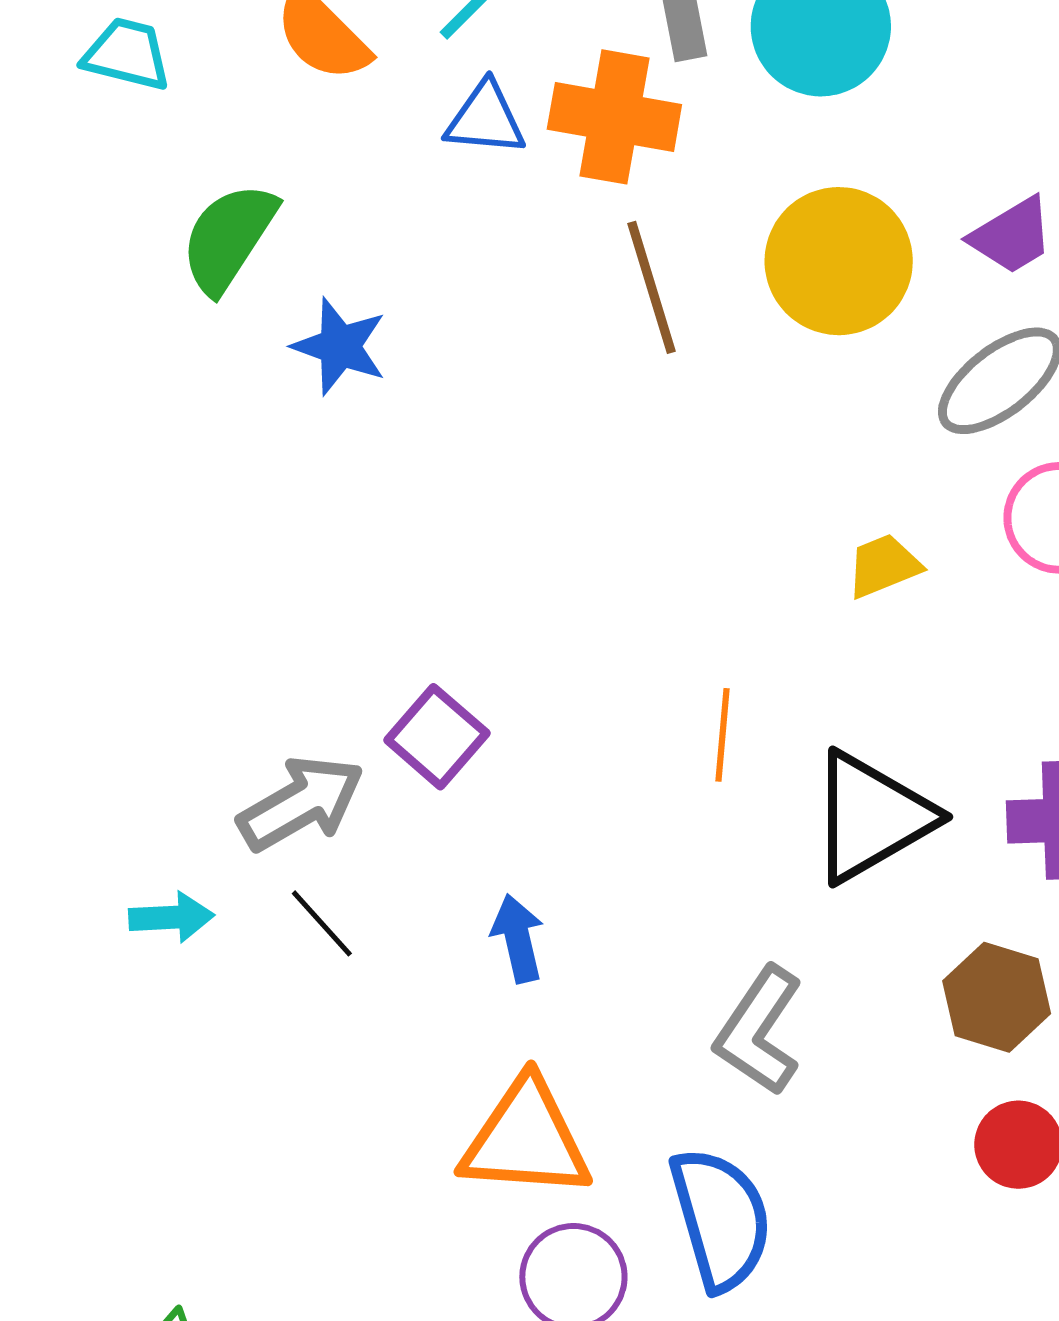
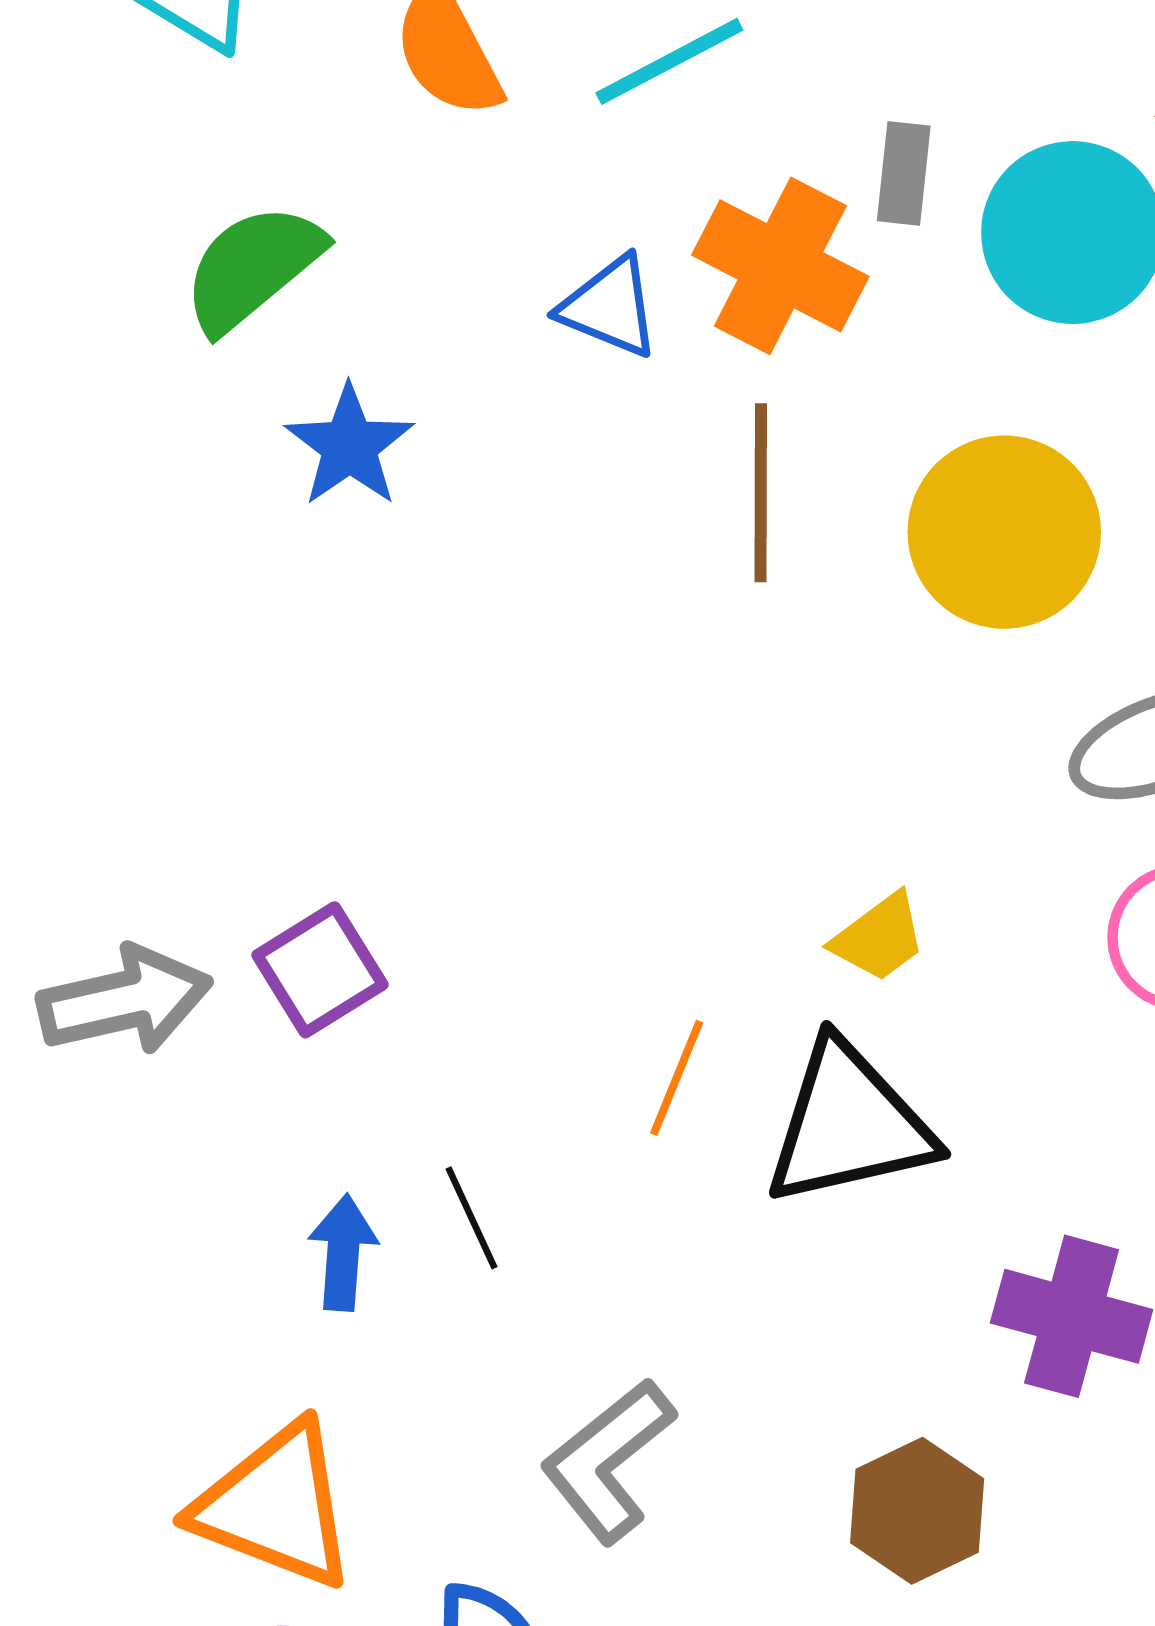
blue triangle: (485, 119) -> (610, 307), moved
yellow trapezoid: (883, 566) -> (879, 937), moved, turned 148
black triangle: (871, 817) -> (849, 1124), moved
black line: (322, 923) -> (472, 1218), moved

